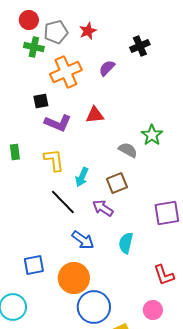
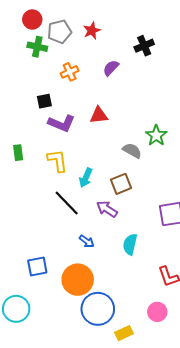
orange cross: (66, 72) -> (70, 72), size x0.6
blue arrow: (83, 240) -> (87, 241), size x0.7

